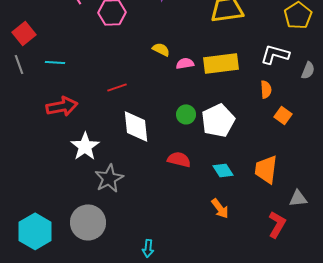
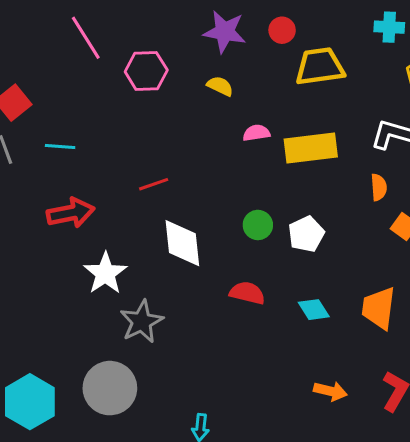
yellow semicircle: (161, 49) -> (220, 86), moved
pink semicircle: (185, 63) -> (256, 133), moved
white pentagon: (218, 120) -> (306, 234), size x0.7
orange arrow: (220, 208) -> (330, 391), moved, turned -40

